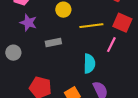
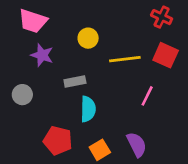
pink line: (111, 45) -> (147, 96), moved
cyan semicircle: (89, 64) -> (88, 109), moved

